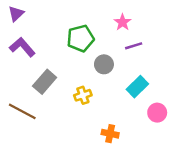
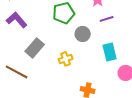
cyan rectangle: (137, 87) -> (110, 52), turned -60

